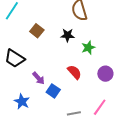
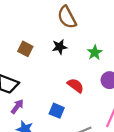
green star: (88, 48) -> (95, 53), moved
purple arrow: (39, 78) -> (17, 107), moved, turned -88

